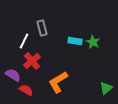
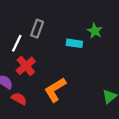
gray rectangle: (42, 28) -> (37, 29), turned 35
green star: (93, 42) -> (95, 31), moved

